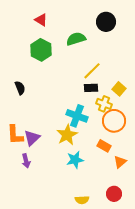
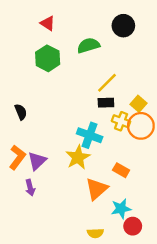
black semicircle: (20, 88) -> (21, 112), moved
orange circle: (114, 121) -> (141, 126), moved
orange L-shape: (15, 135) -> (17, 157), turned -140
cyan star: (75, 160) -> (121, 209), moved
orange triangle: (120, 162) -> (97, 189), moved, size x1.5

